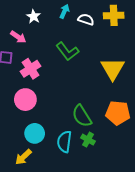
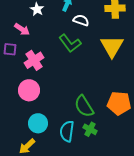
white semicircle: (86, 20) -> (81, 20), moved
yellow triangle: (113, 69) -> (112, 46), moved

